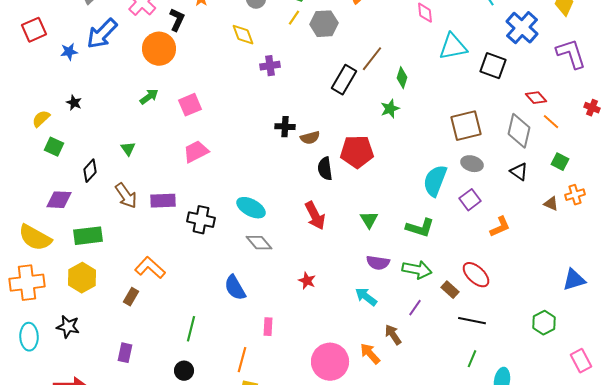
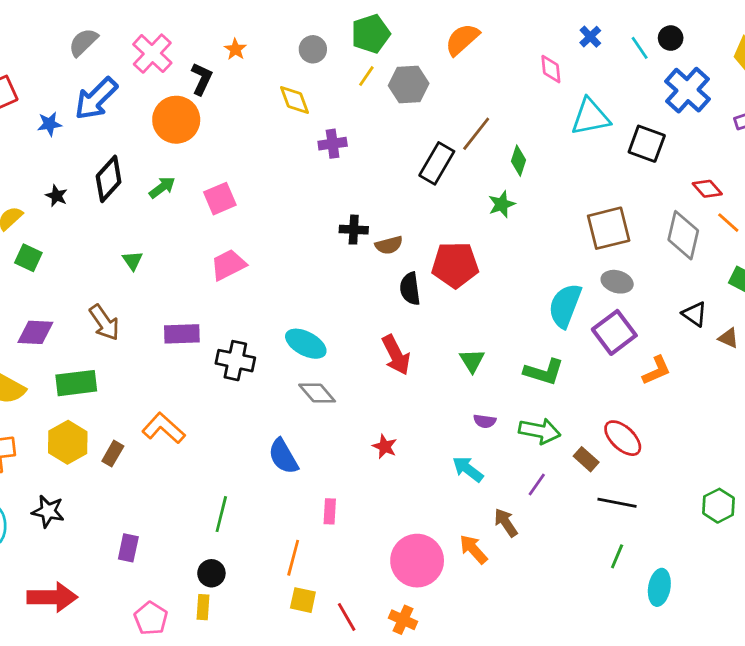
black diamond: (90, 171) -> (109, 179), moved, size x1.4
black triangle: (519, 172) -> (695, 314), moved
brown arrow: (126, 196) -> (104, 323), moved
purple square: (470, 200) -> (614, 332), size x1.4
purple semicircle: (378, 263) -> (485, 421), size x0.7
brown rectangle: (131, 297) -> (113, 454), moved

